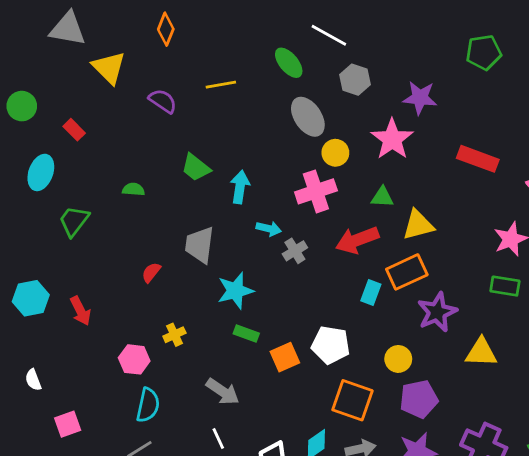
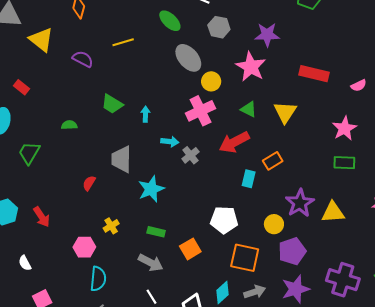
cyan arrow: (240, 187) -> (145, 114), size x0.7
green triangle: (382, 197) -> (249, 109), turned 30
yellow triangle: (418, 225) -> (285, 112), moved, turned -35
orange rectangle: (407, 272) -> (273, 161), size x0.7
purple star: (437, 312) -> (300, 203), moved
green rectangle: (246, 334) -> (156, 232), moved
orange square: (285, 357) -> (190, 249), moved
white semicircle: (33, 380) -> (25, 263), moved

